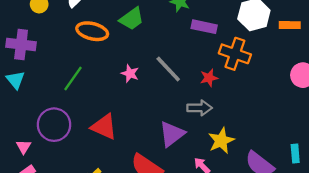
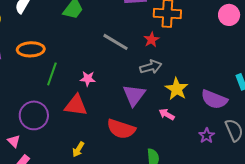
orange ellipse: (92, 31) -> (31, 49), moved
pink star: (130, 73) -> (88, 79), moved
green line: (73, 78) -> (52, 74), moved

